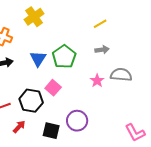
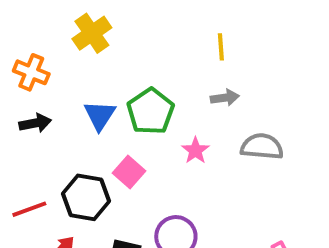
yellow line: (100, 24) -> (221, 47), turned -64
pink star: (97, 81) -> (195, 151), moved

